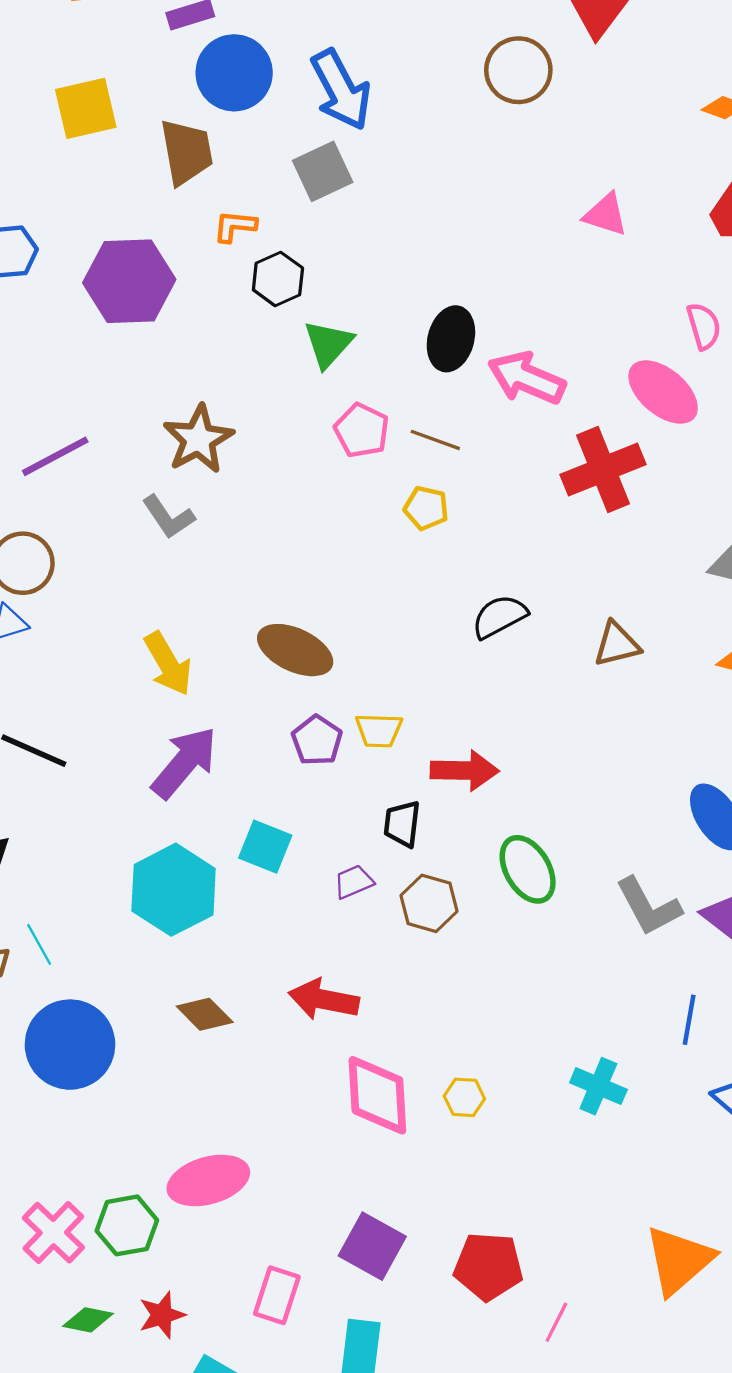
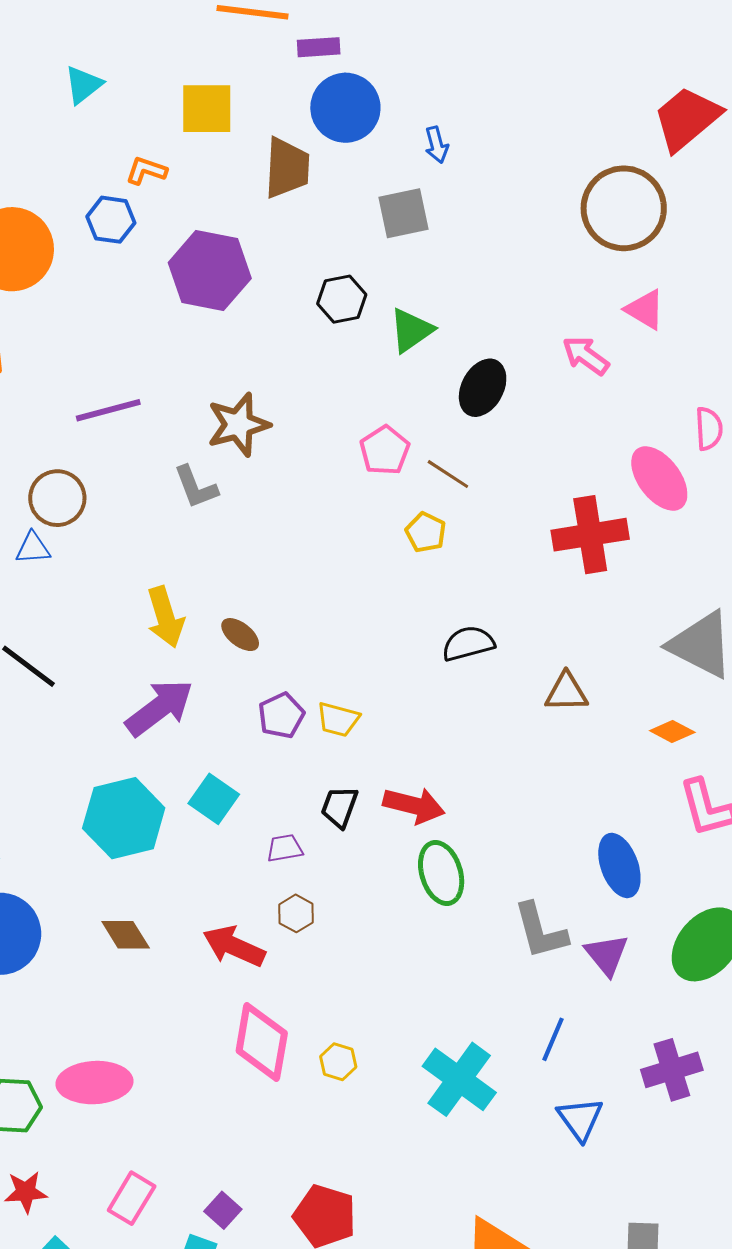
brown circle: (518, 70) -> (624, 208), moved, size x1.4
blue arrow: (341, 90) -> (437, 145), size x0.5
orange L-shape: (235, 226) -> (146, 171), moved
green triangle: (328, 344) -> (411, 330), moved
pink arrow: (527, 378) -> (586, 356), moved, size x0.7
brown ellipse: (295, 650) -> (240, 635), moved, size x0.6
red arrow: (465, 770) -> (414, 805), moved
brown hexagon: (429, 903) -> (296, 913), moved, size x0.7
cyan cross: (598, 1086) -> (459, 1079), size x1.5
purple square: (372, 1246) -> (223, 1210), moved, size x0.6

